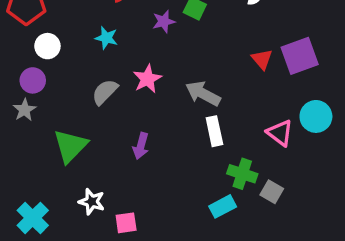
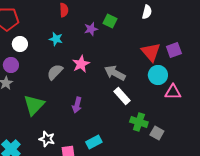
purple square: (300, 56) -> (174, 50), size x0.7
red triangle: (262, 59) -> (151, 52), size x1.5
cyan circle: (316, 116) -> (158, 75), moved
white rectangle: (214, 131) -> (122, 96), turned -30
pink triangle: (280, 133) -> (173, 92), moved, turned -36
cyan rectangle: (223, 206) -> (94, 142), moved

